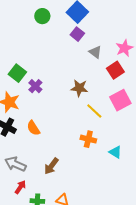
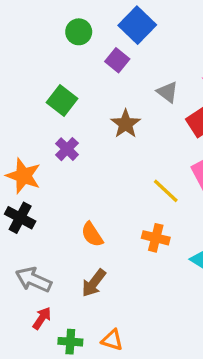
purple square: (77, 34) -> (117, 60), moved
green square: (17, 73) -> (62, 100), moved
brown star: (79, 88) -> (126, 124), moved, turned 30
orange semicircle: (33, 128) -> (92, 234), moved

